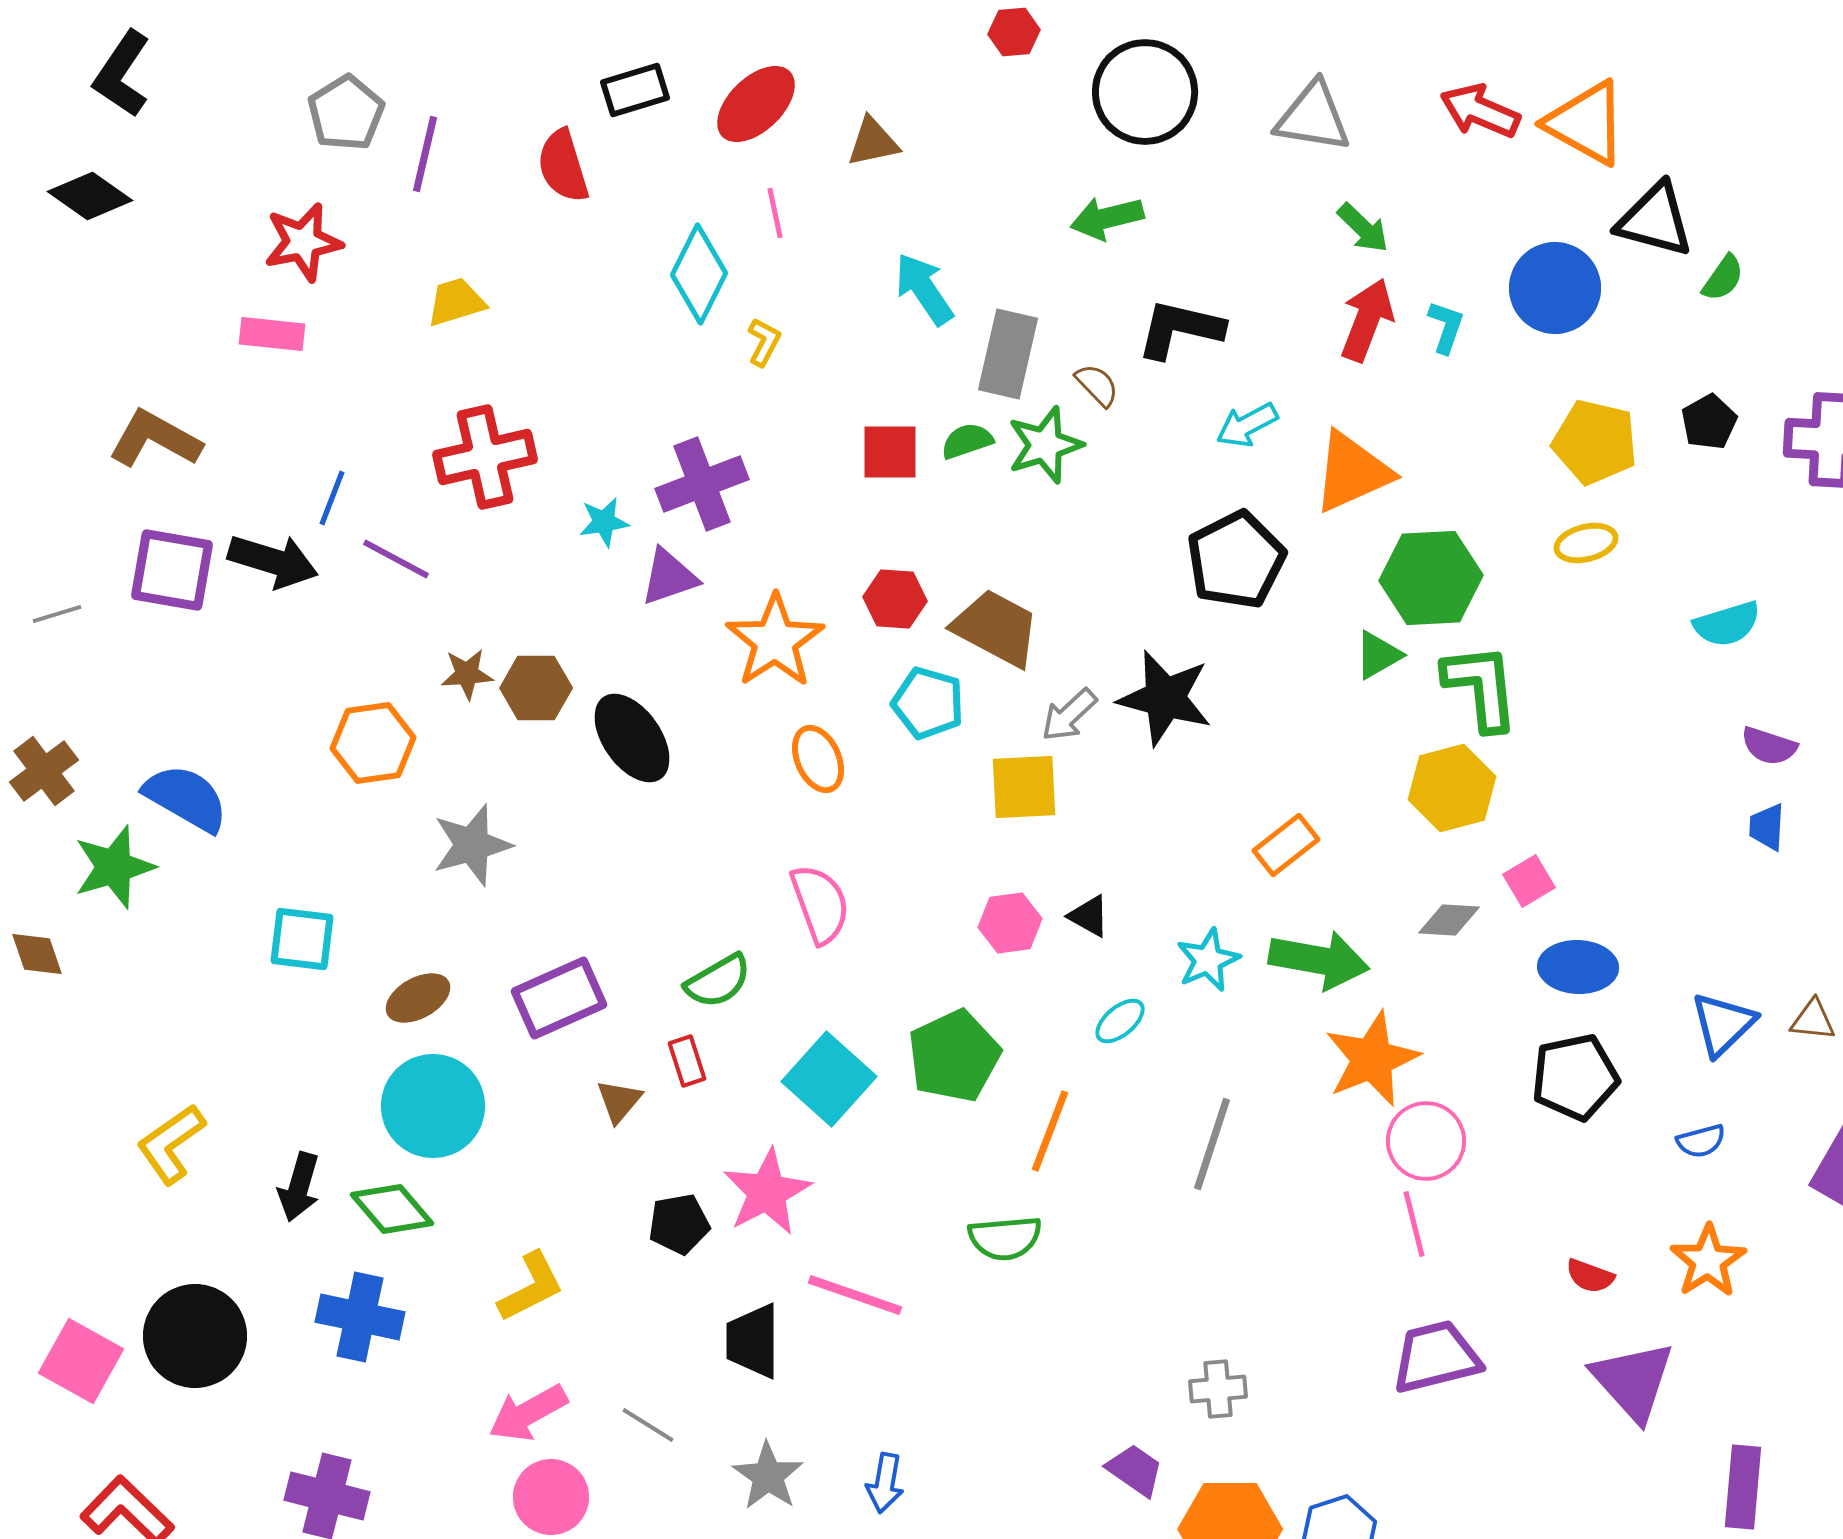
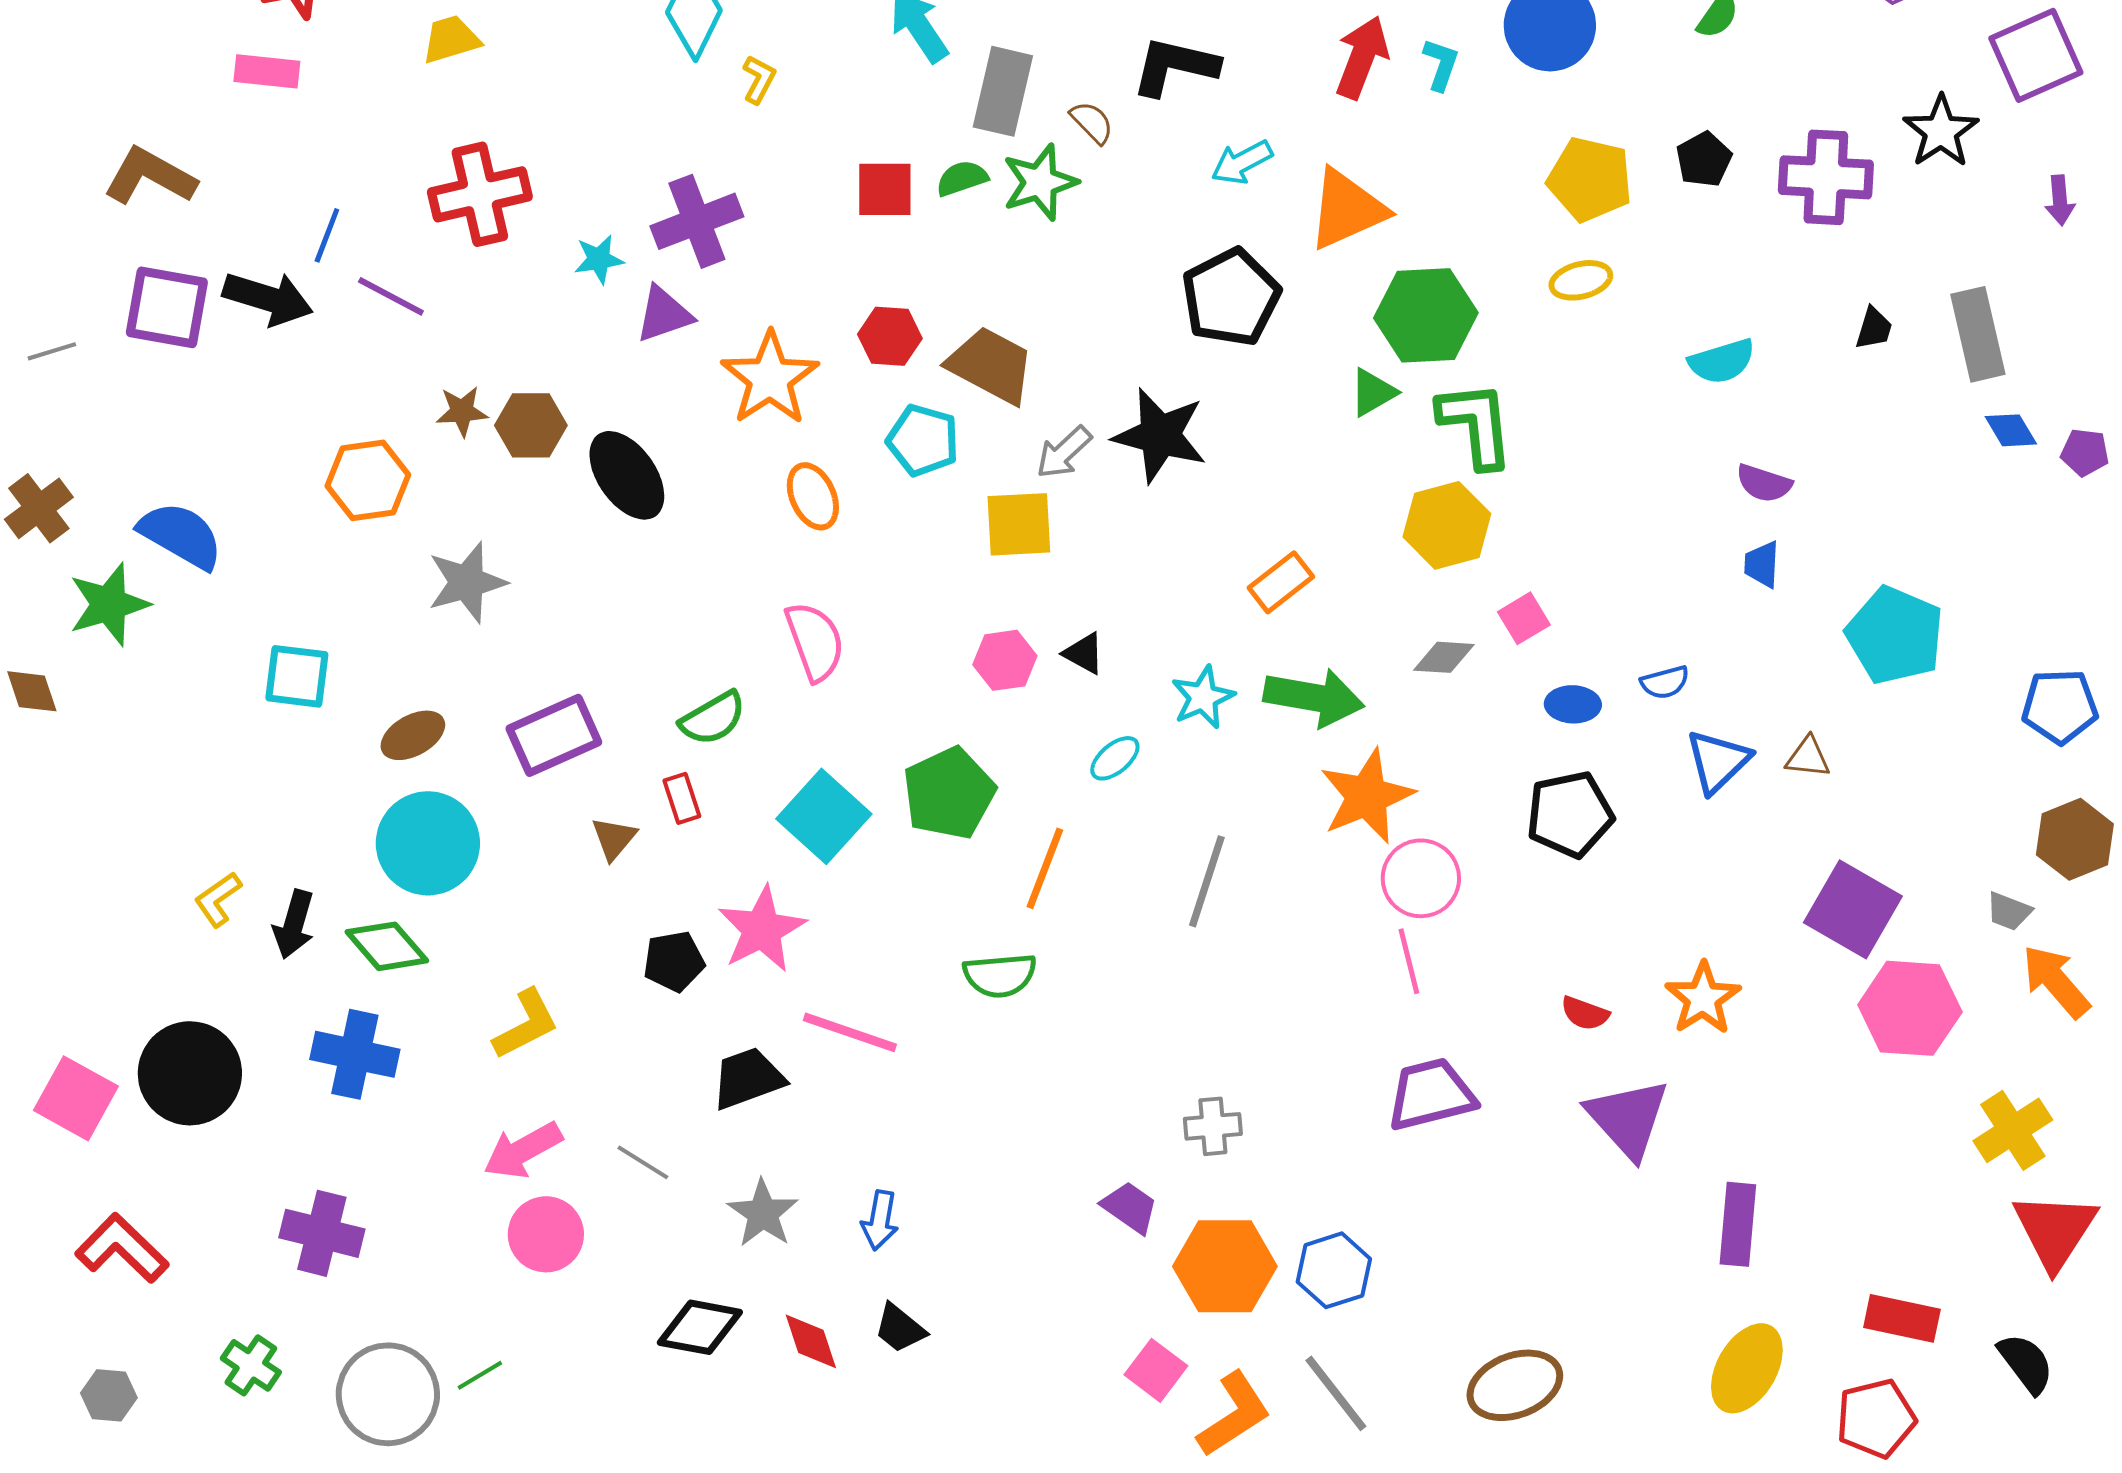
blue ellipse: (1578, 967) -> (1573, 704), size x0.7
blue semicircle: (1701, 1141) -> (1665, 682), moved
yellow L-shape: (171, 1144) -> (218, 899), moved, size x0.7
black trapezoid: (753, 1341) -> (748, 1078), turned 70

